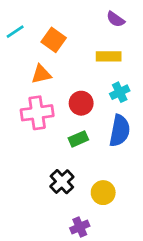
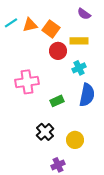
orange square: (54, 40) -> (51, 29), moved
orange triangle: (41, 74) -> (30, 25), moved
cyan cross: (120, 92) -> (79, 68), moved
red circle: (81, 103) -> (58, 51), moved

